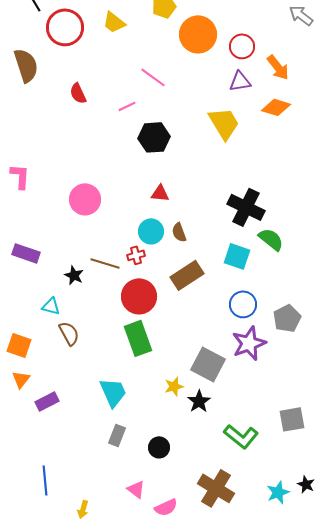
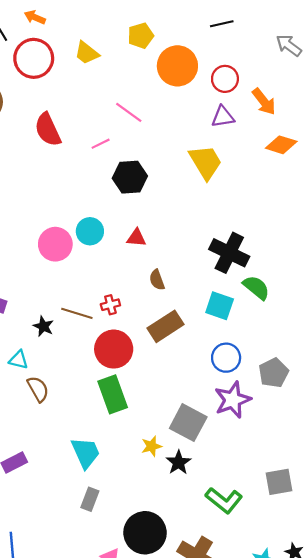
red semicircle: (78, 93) -> (48, 130), size x1.5
orange diamond: (276, 107) -> (281, 145), moved
cyan circle: (151, 231) -> (90, 231), moved
black circle: (159, 447) -> (145, 533), moved, size x1.8

